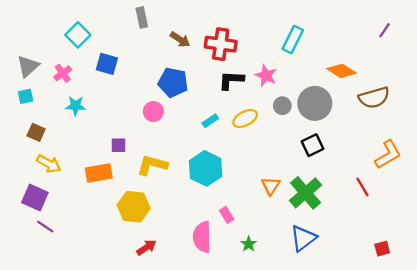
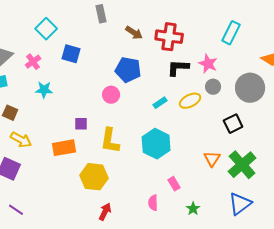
gray circle: (282, 106) -> (213, 87), moved
black square: (312, 145) -> (233, 124), moved
yellow L-shape: (152, 165) -> (110, 141), turned -96
purple line: (45, 227) -> (16, 210), moved
pink semicircle: (202, 237) -> (153, 203), size x0.6
red arrow: (146, 247) -> (105, 212), turned -30

